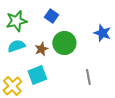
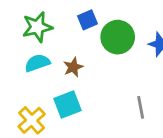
blue square: (51, 16) -> (88, 20), turned 32
green circle: (64, 43) -> (118, 37), moved

